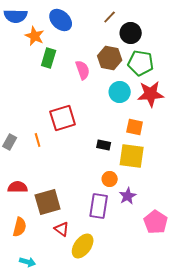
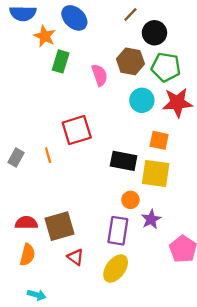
black rectangle: (104, 145) -> (124, 161), size x1.6
red semicircle: (18, 187) -> (26, 223), moved
yellow ellipse: (83, 246) -> (116, 269), moved

